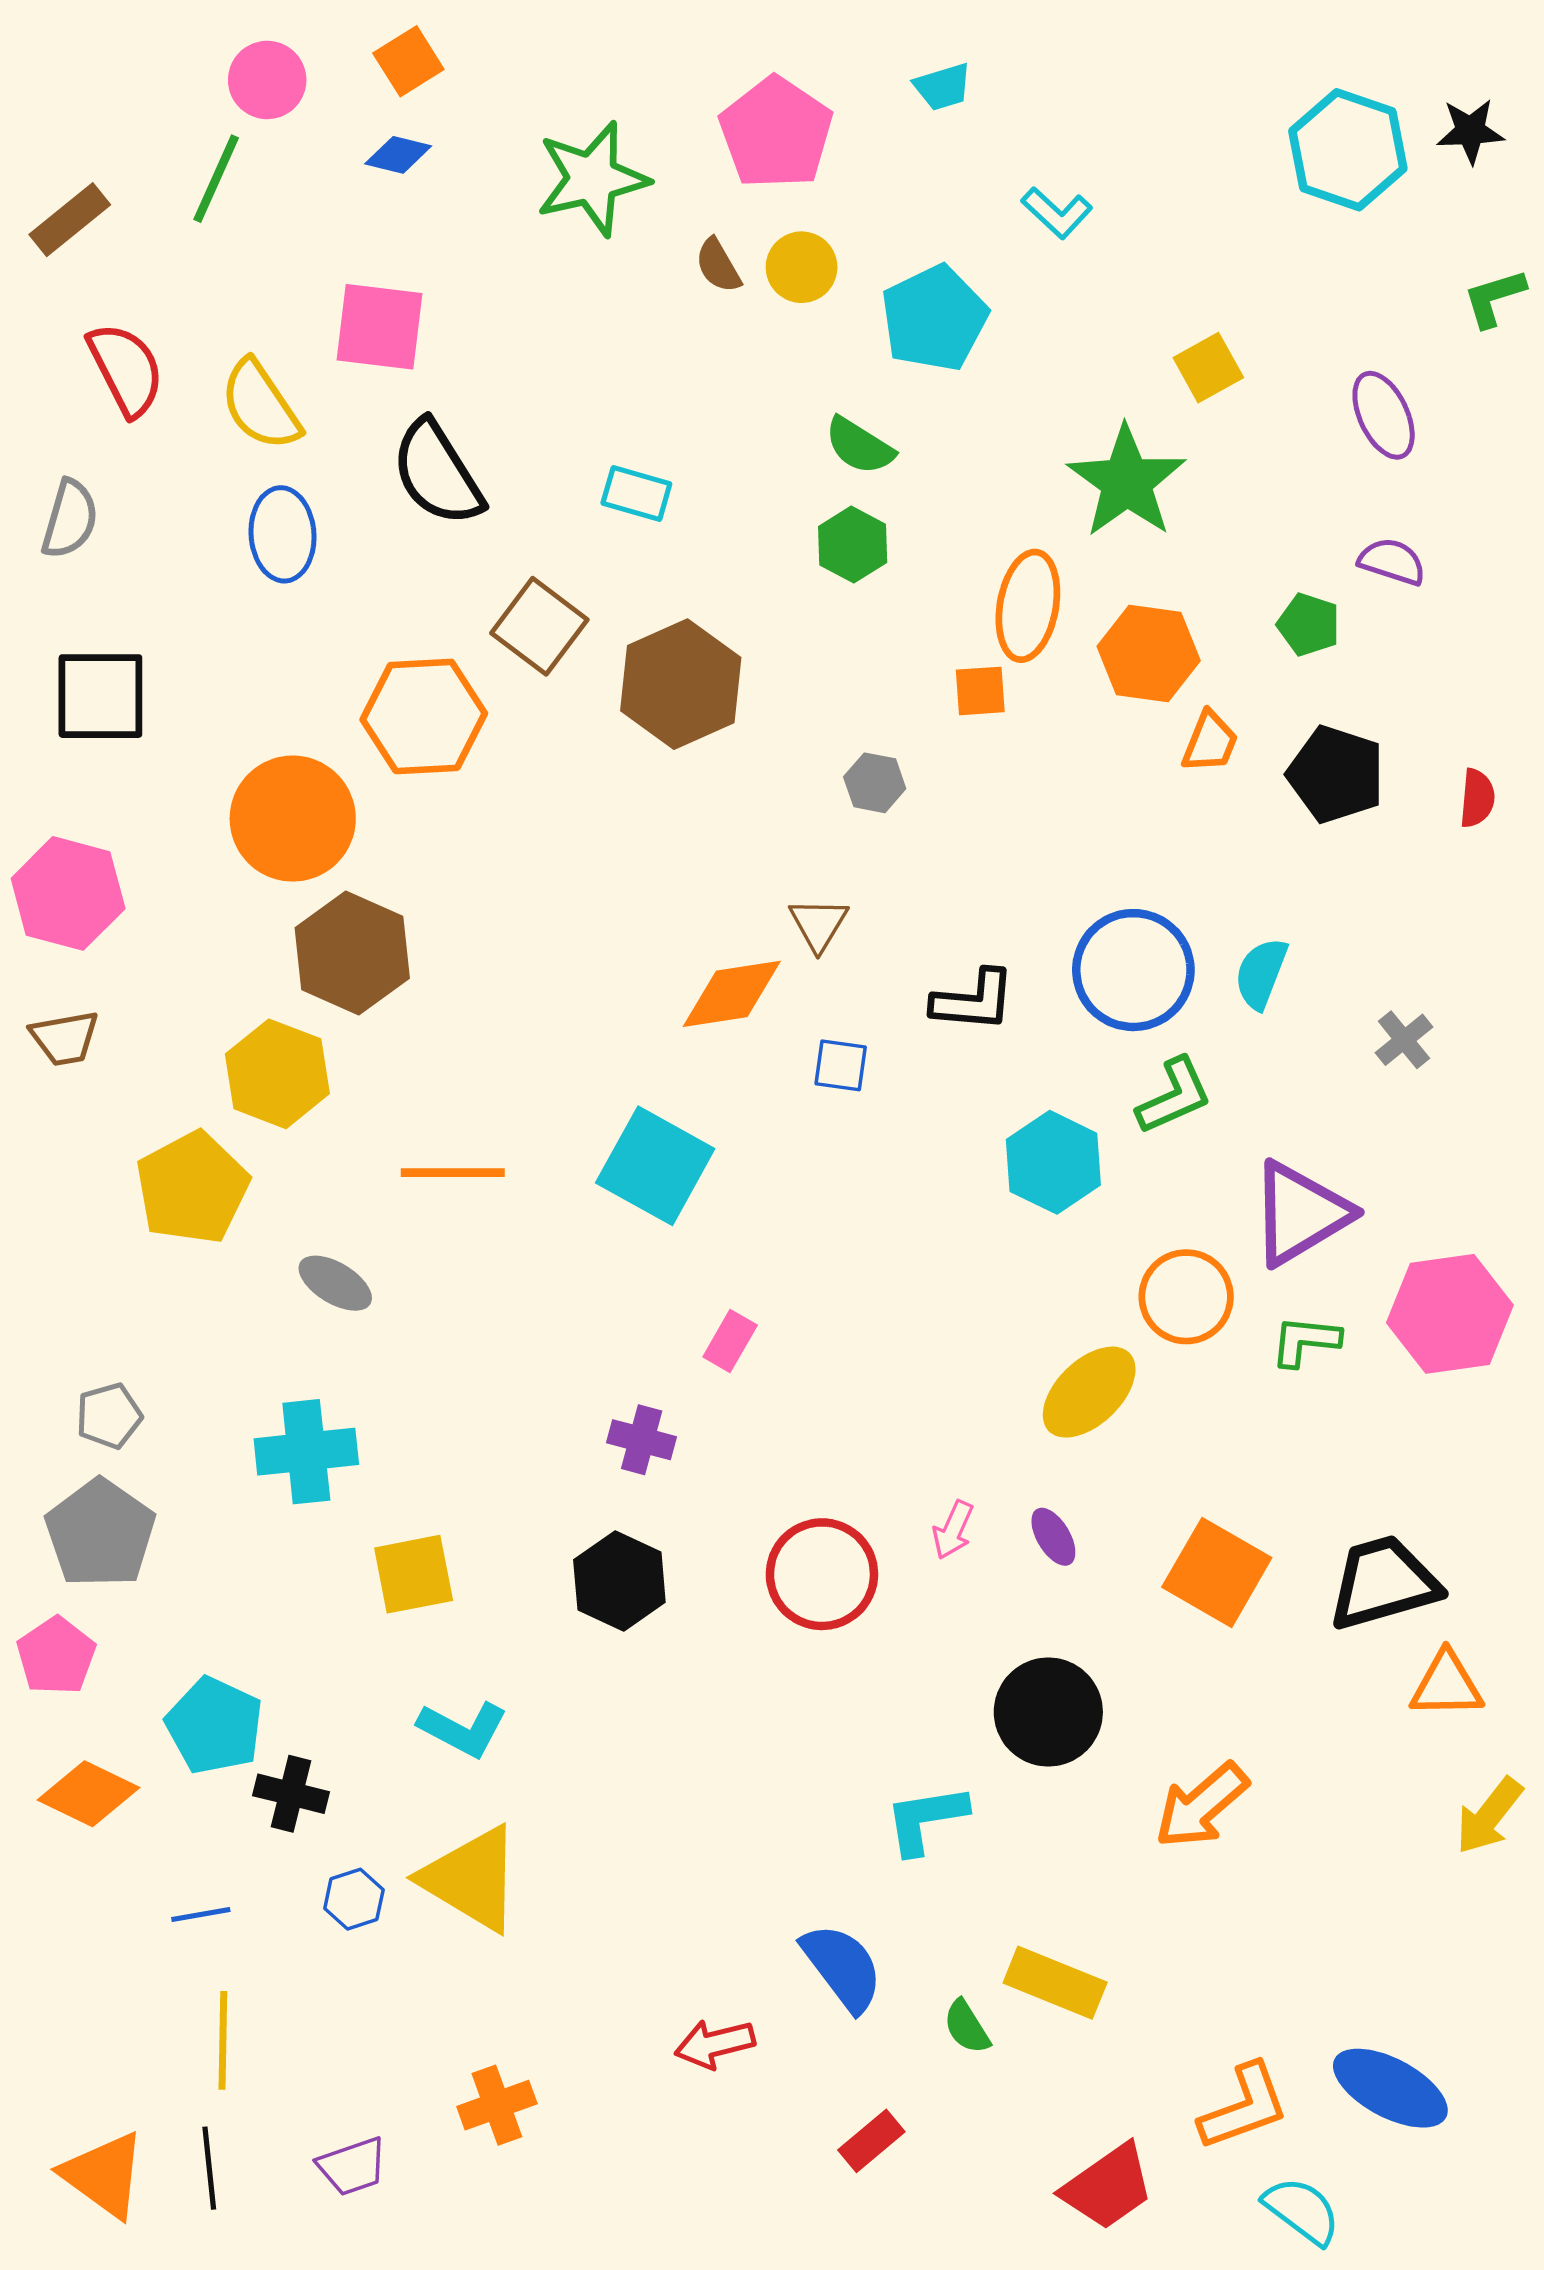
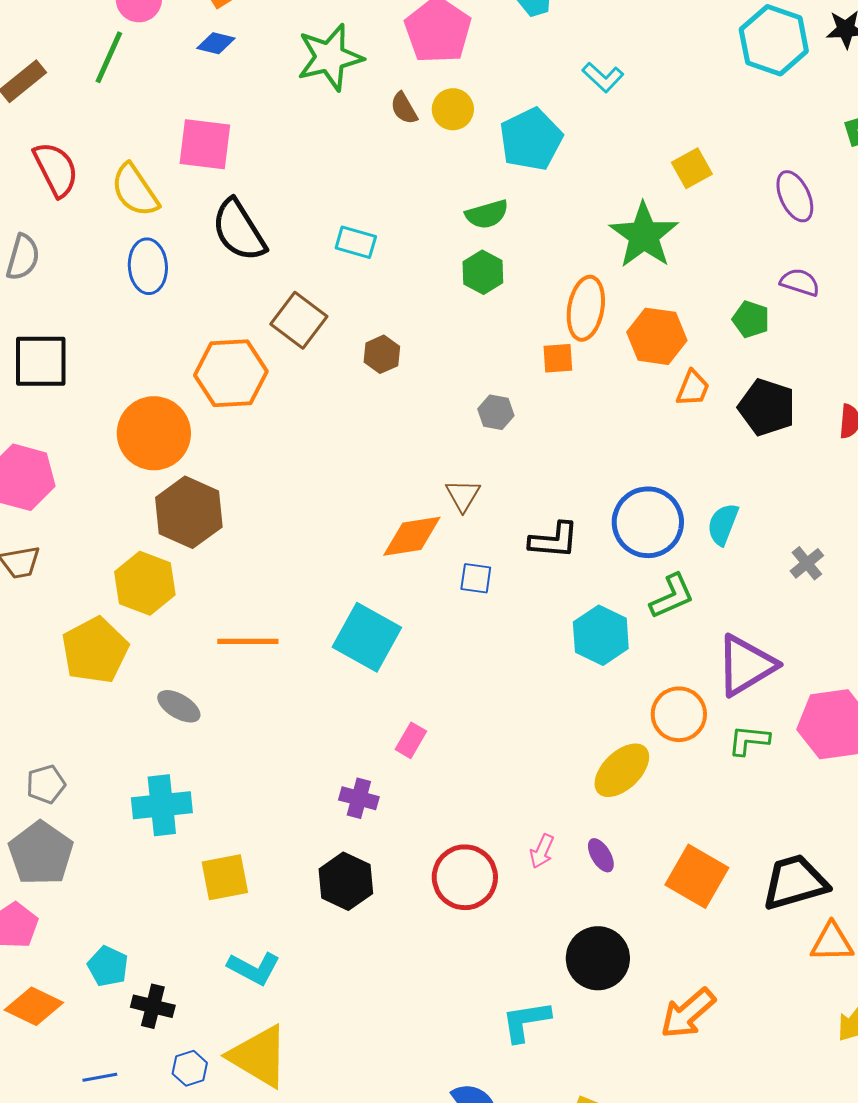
green semicircle: (859, 446) -> (487, 214), turned -48
brown hexagon: (681, 684) -> (382, 354), size x0.5
cyan pentagon: (214, 1726) -> (108, 966), size x0.7

